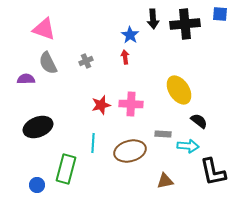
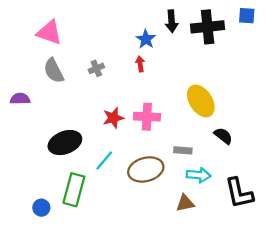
purple semicircle: (26, 79) -> (20, 99), moved
black ellipse: (38, 127) -> (65, 143), moved
cyan line: (93, 143) -> (104, 160), turned 36
cyan arrow: (188, 146) -> (199, 175), moved

